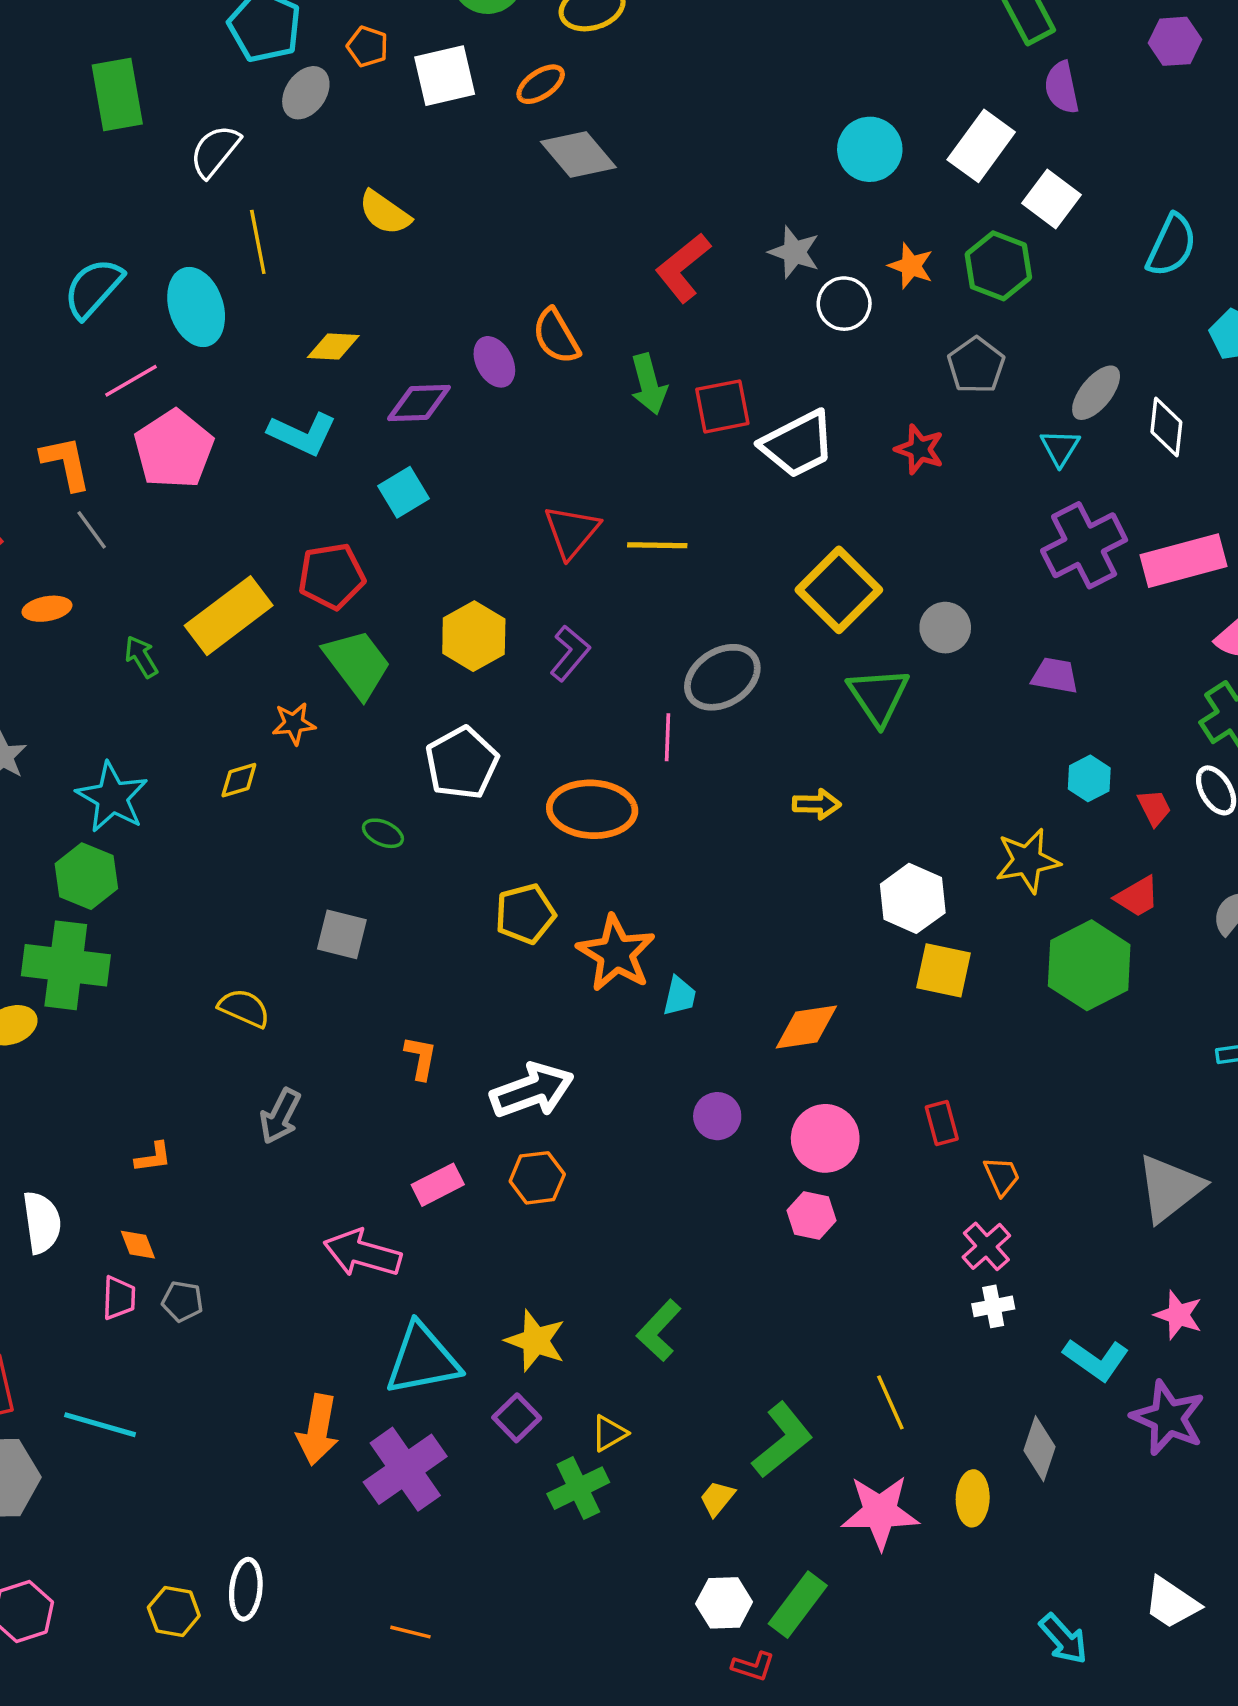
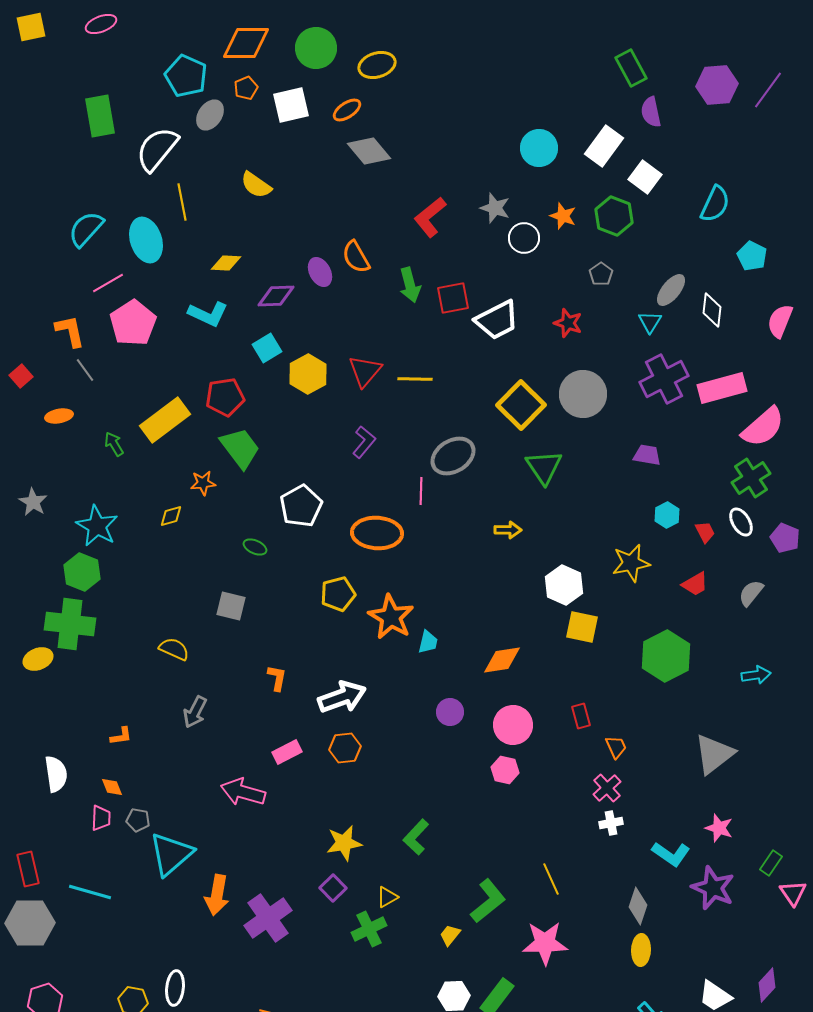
purple hexagon: (1175, 41) -> (717, 85), size x1.4
orange pentagon: (368, 46) -> (246, 88), turned 30
white semicircle: (215, 151) -> (157, 149), size x1.4
gray pentagon: (976, 365) -> (601, 274), size x0.7
gray circle: (945, 628) -> (583, 394), moved, size x1.6
yellow hexagon: (474, 636) -> (308, 374), moved
green hexagon: (1089, 965) -> (666, 656), moved
yellow star: (536, 1341) -> (344, 843), turned -30
cyan triangle: (422, 1360) -> (171, 854), moved, turned -30
yellow ellipse: (973, 1498) -> (641, 950), moved

